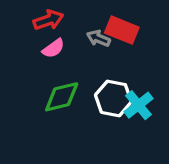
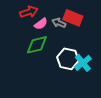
pink semicircle: (53, 48) -> (41, 24), moved
green diamond: (62, 97) -> (37, 45), moved

